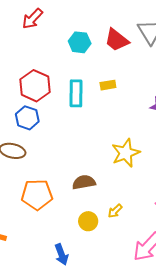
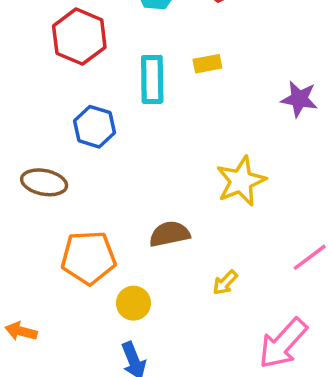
red hexagon: (35, 86) -> (79, 37), moved
blue hexagon: (27, 118) -> (95, 127), moved
yellow circle: (88, 221) -> (133, 303), moved

